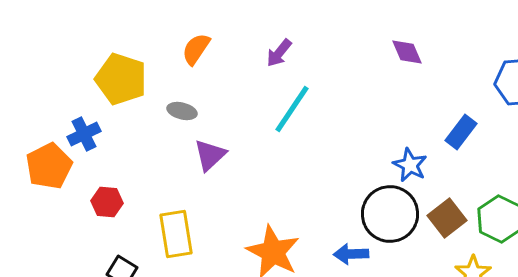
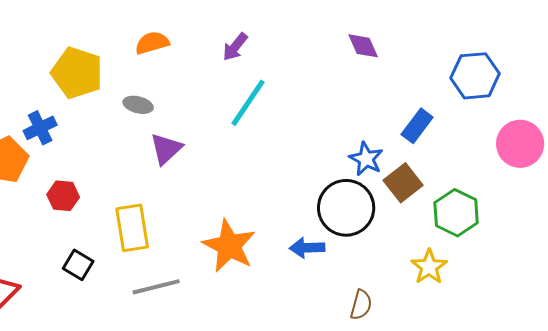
orange semicircle: (196, 49) -> (152, 43), turned 40
brown square: (447, 218) -> (403, 183), moved

